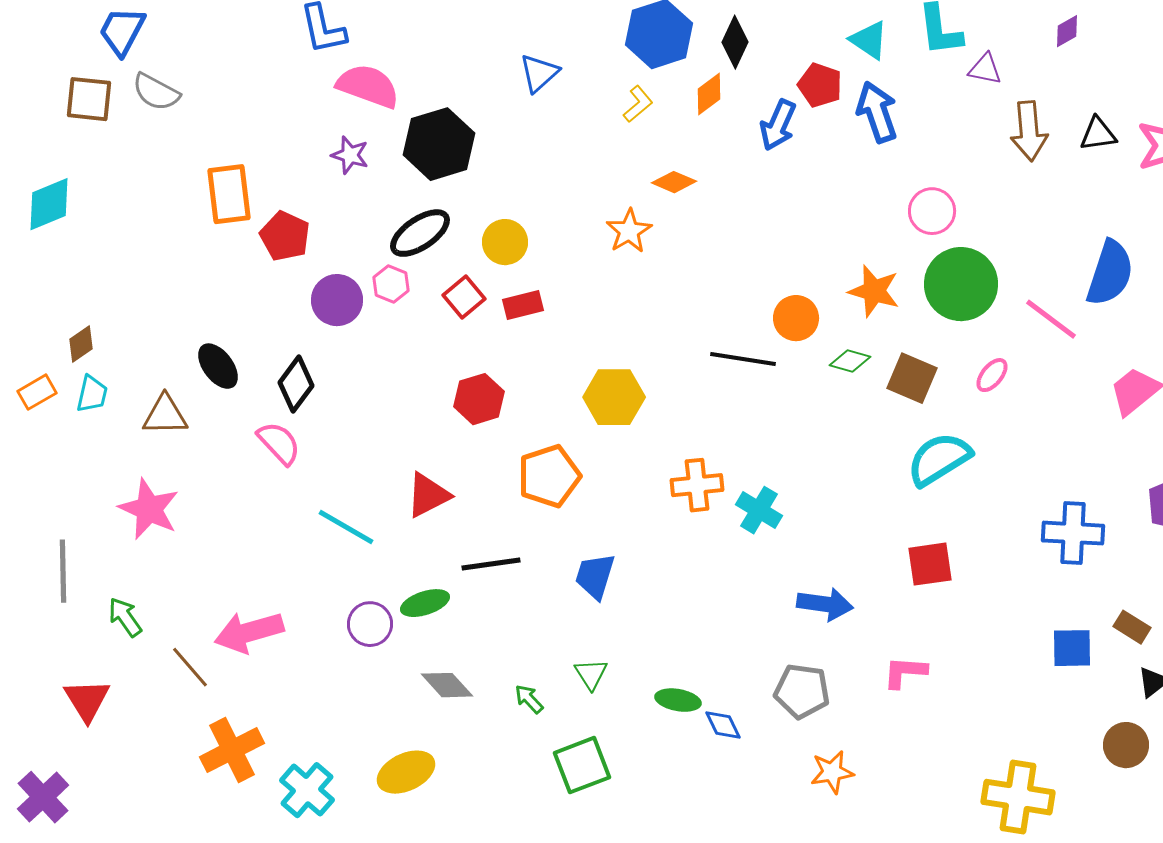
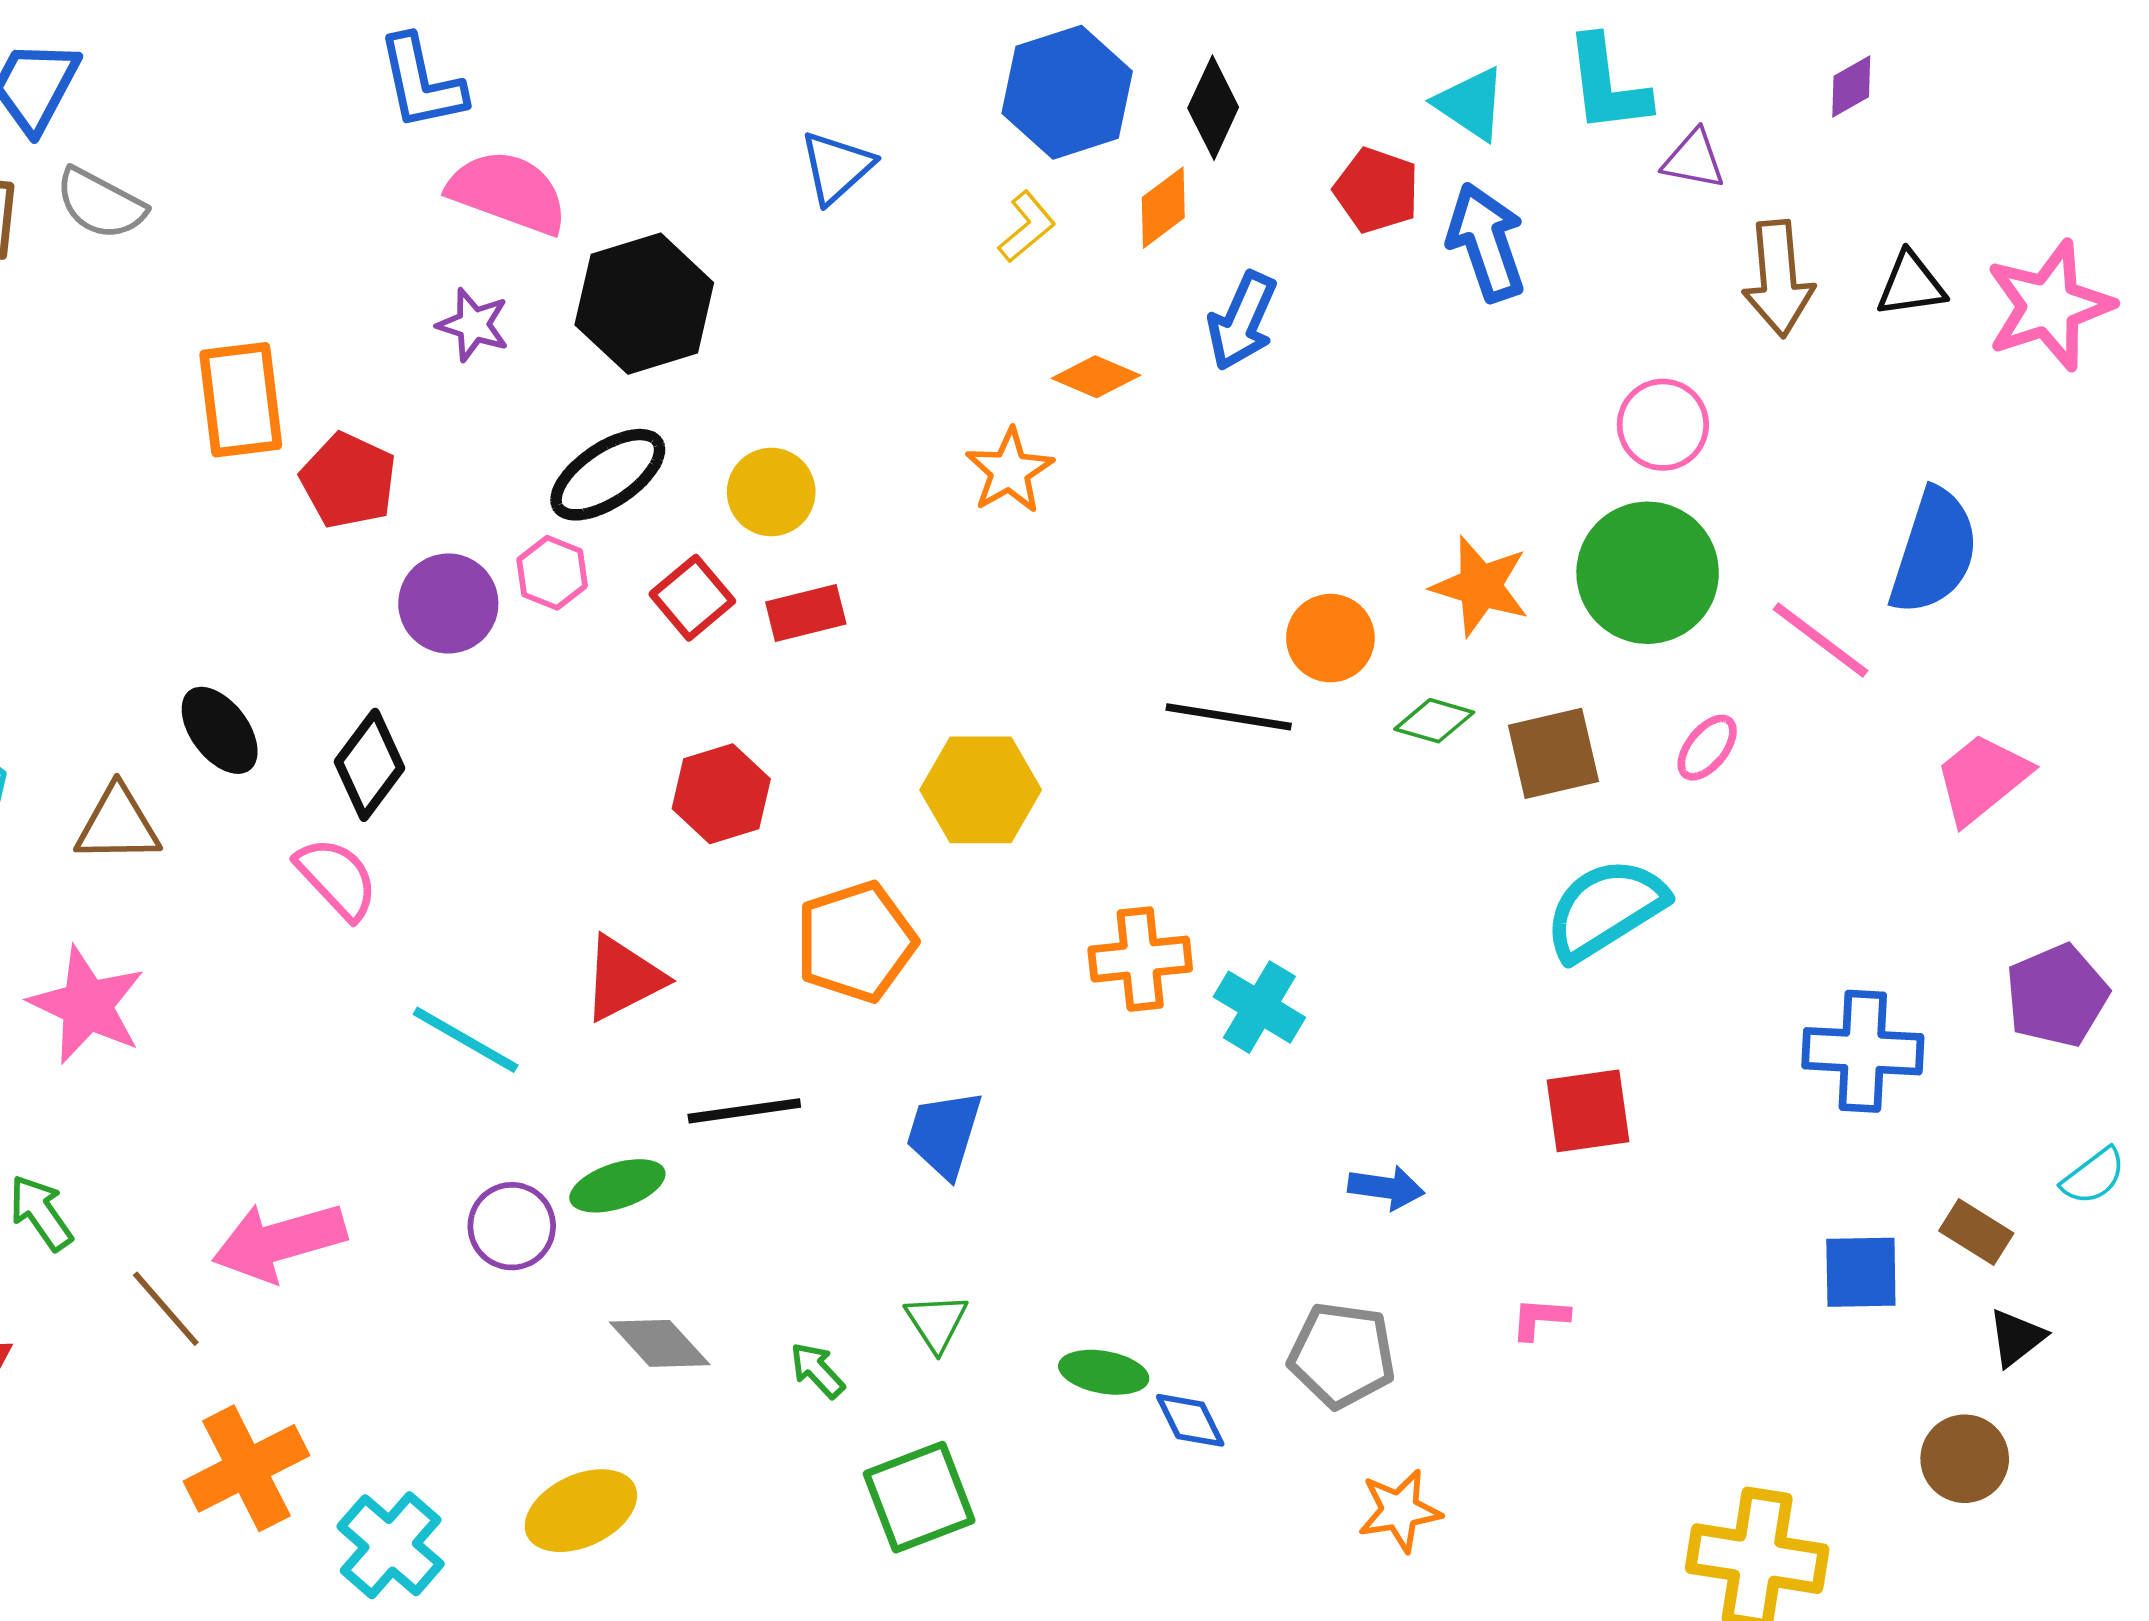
blue arrow: (778, 125) -> (1242, 321), moved
pink circle: (932, 211) -> (1663, 425), moved
brown square: (912, 378) -> (1553, 753), turned -36
blue arrow: (825, 604) -> (1386, 1188), size x0.7
pink L-shape: (905, 672) -> (1540, 1318), size x0.7

